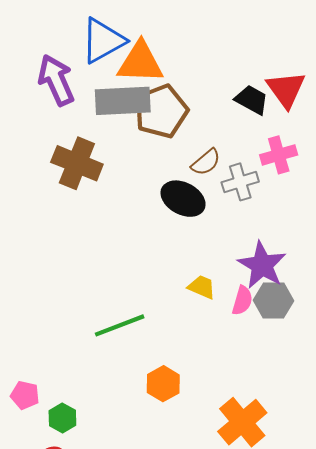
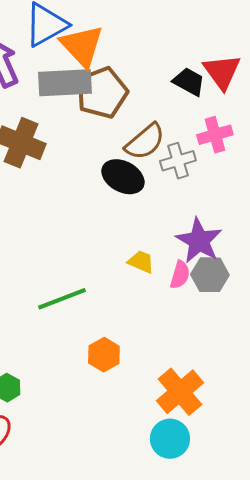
orange triangle: (140, 62) -> (82, 46), turned 45
brown semicircle: (206, 162) -> (145, 142), size x1.4

